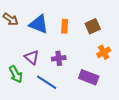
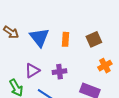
blue triangle: (39, 24) -> (39, 37), turned 30
purple triangle: (32, 57) -> (32, 71), turned 49

